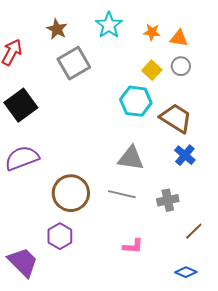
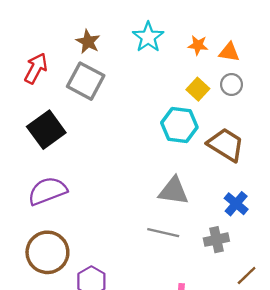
gray square: (74, 63) -> (86, 81), moved, turned -32
blue cross: (185, 155) -> (236, 204), moved
brown circle: (71, 193) -> (47, 252), moved

